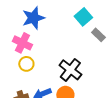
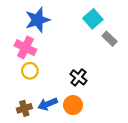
black cross: (70, 70) -> (79, 77), size x0.7

